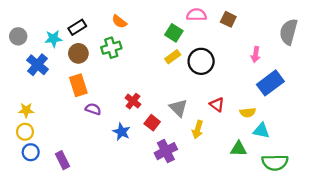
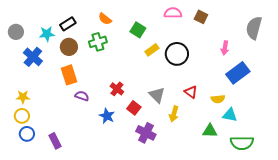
green square: (174, 33) -> (138, 30), moved
purple cross: (166, 151) -> (146, 133), turned -36

